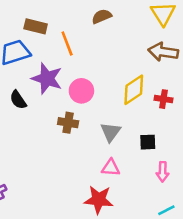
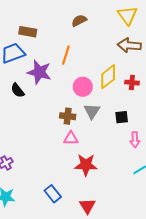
orange line: (67, 44) -> (66, 55), moved, turned 42
pink circle: (81, 91) -> (83, 87), moved
brown cross: (68, 123) -> (68, 116), moved
pink triangle: (111, 168) -> (71, 138), moved

